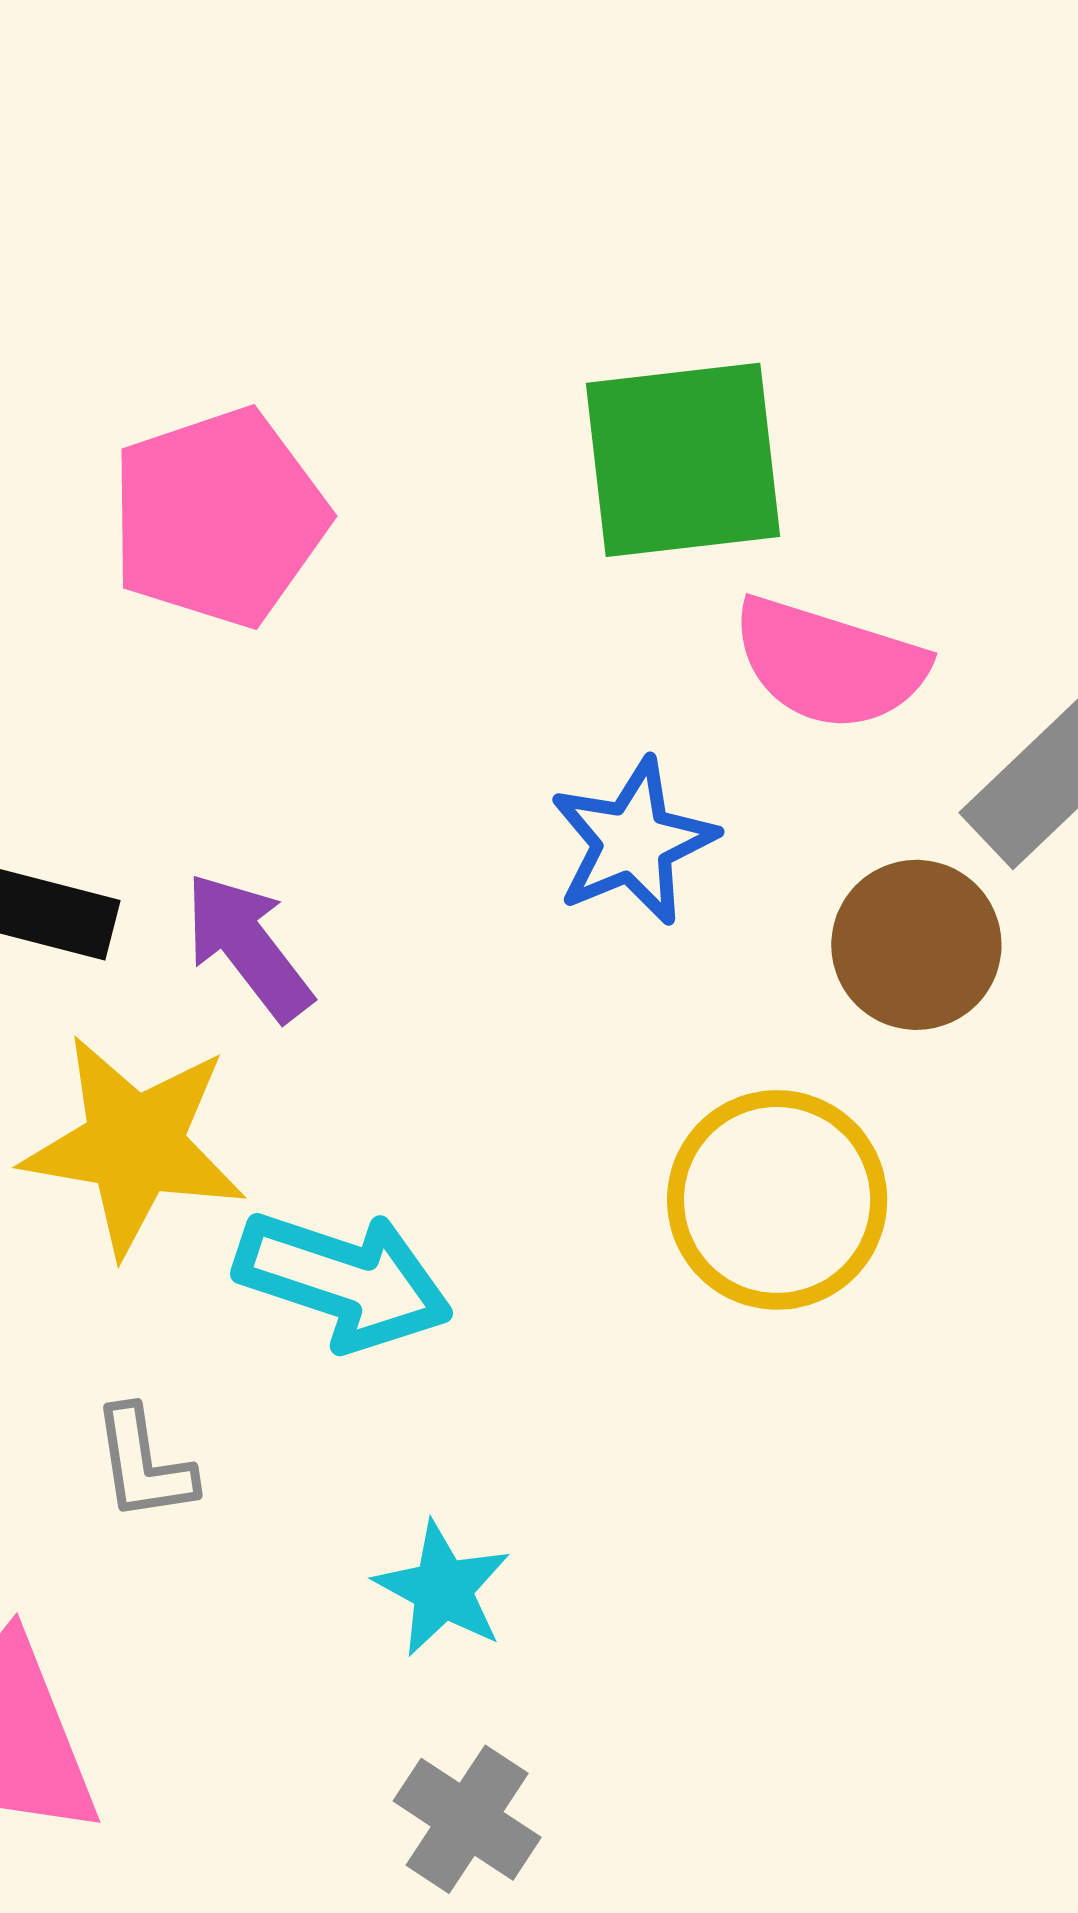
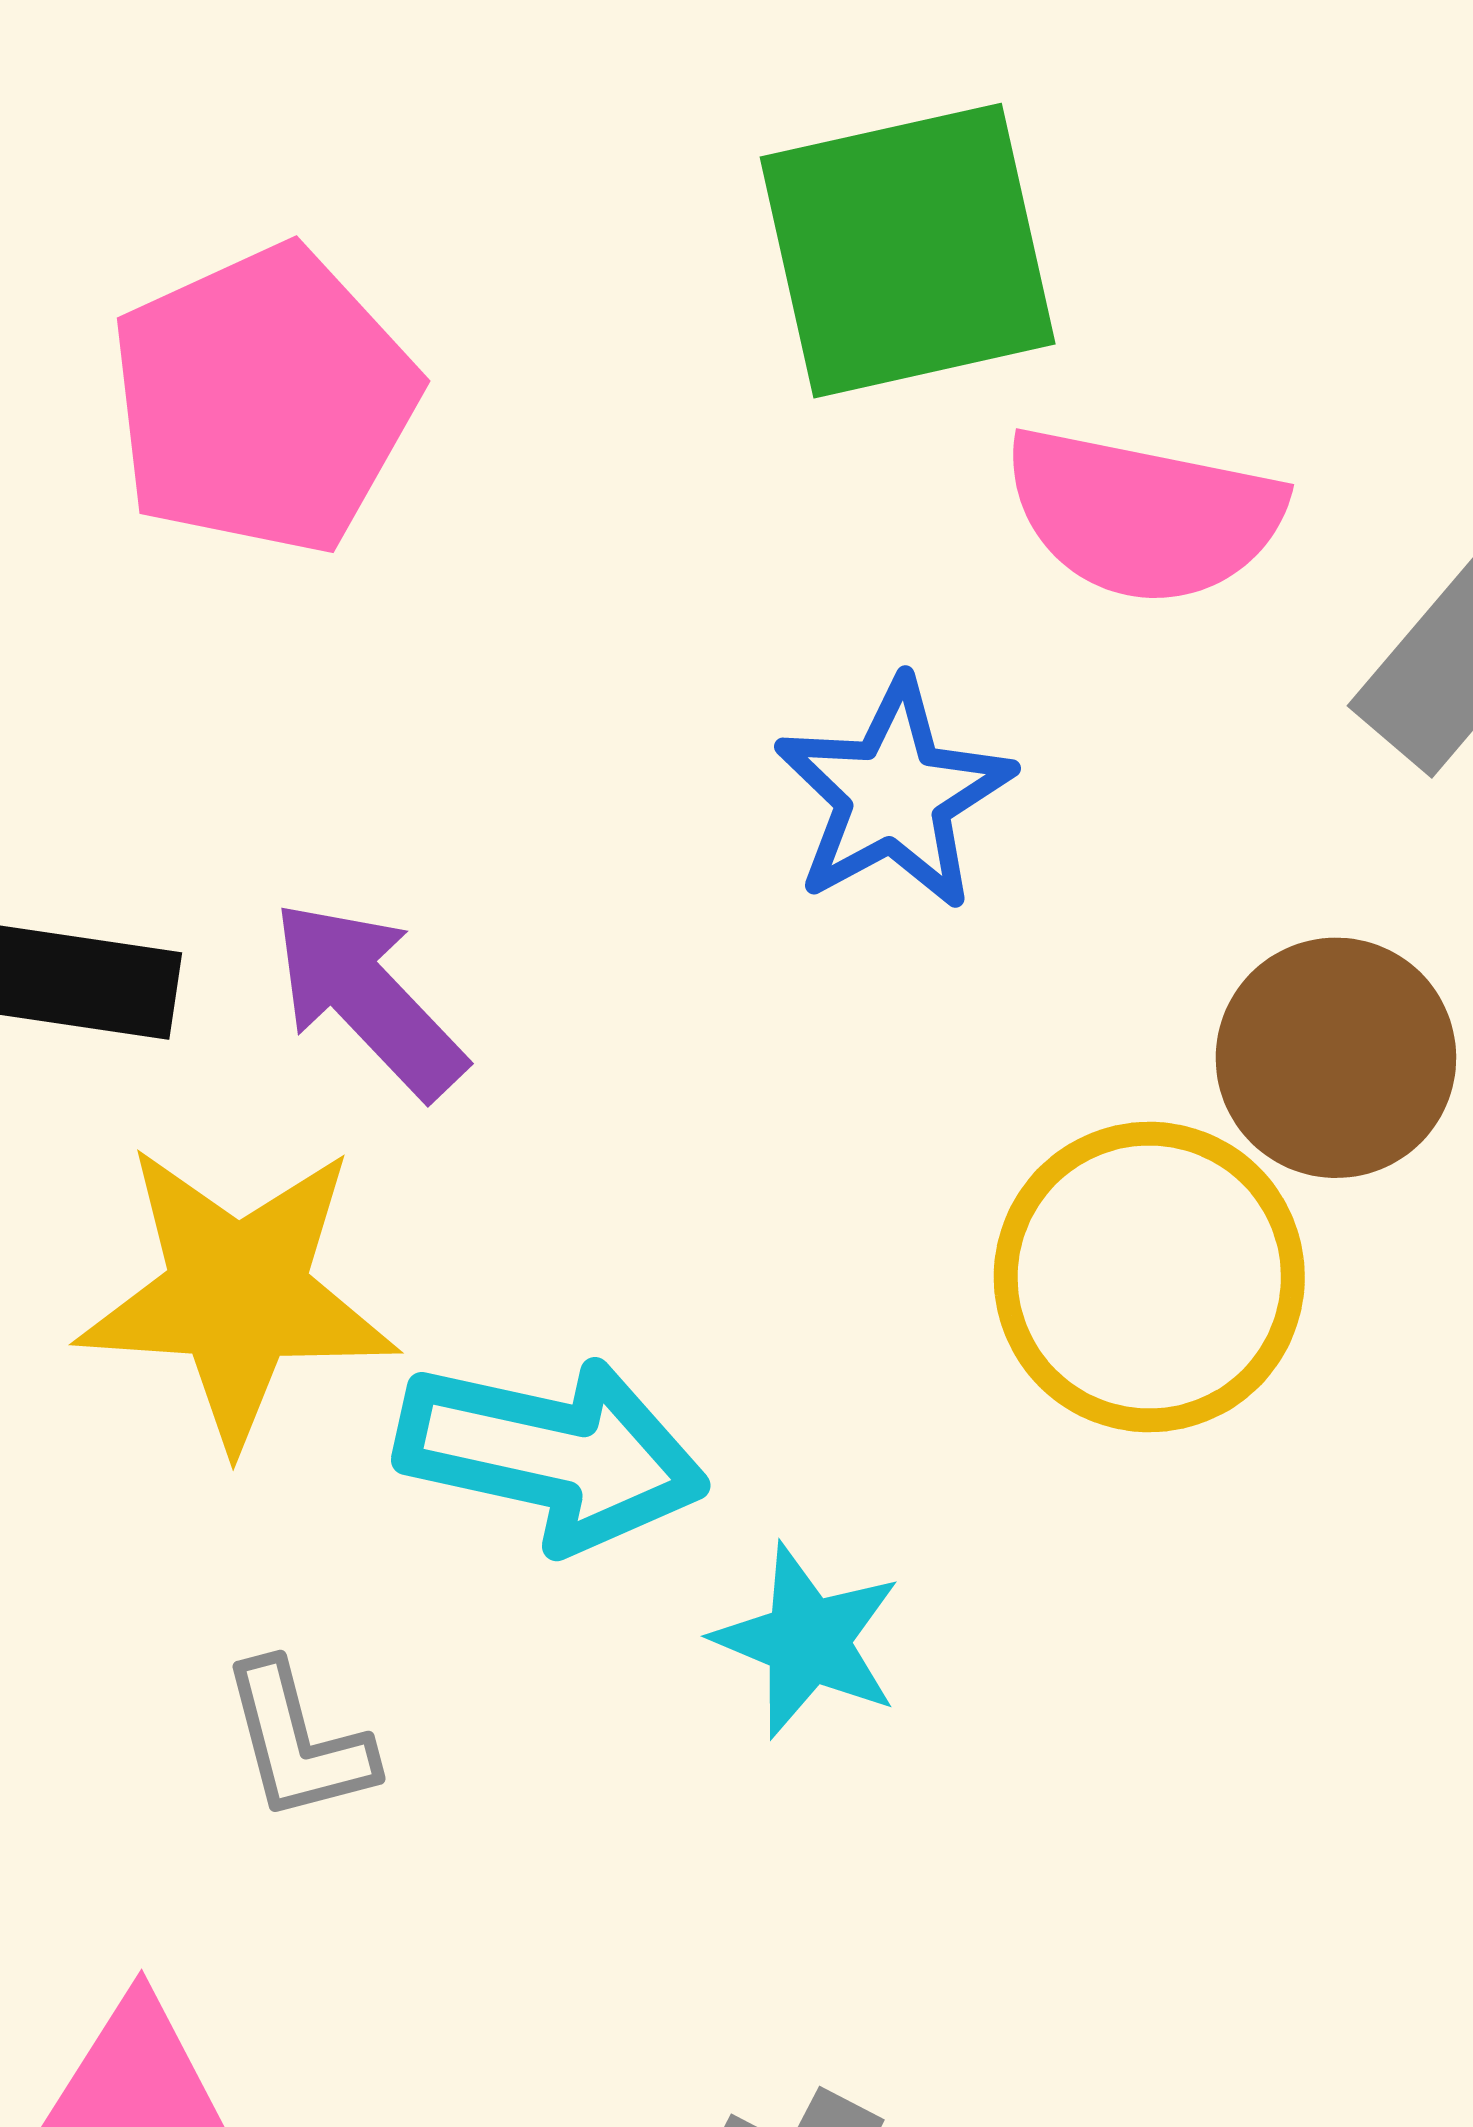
brown circle: (916, 945) -> (1336, 1058), moved
cyan star: (443, 1589) -> (807, 1641), moved

